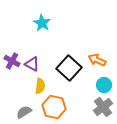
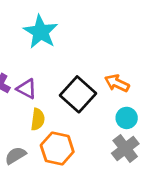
cyan star: (42, 23) -> (41, 32), size x1.4

